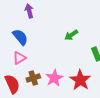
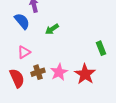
green arrow: (71, 35) -> (52, 29), moved
blue semicircle: (20, 37) -> (22, 21), moved

